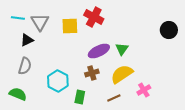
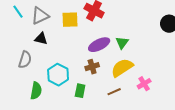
cyan line: (18, 18) -> (18, 12), turned 48
gray triangle: (40, 22) -> (40, 16), turned 36
black triangle: (27, 40) -> (41, 39), moved, turned 40
green semicircle: (18, 94) -> (36, 91), moved, turned 78

